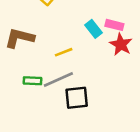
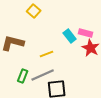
green rectangle: (32, 81) -> (23, 76), turned -72

